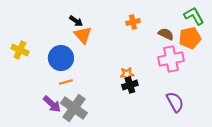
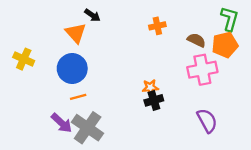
green L-shape: (194, 16) -> (230, 19), turned 45
black arrow: (76, 21) -> (92, 15), moved
orange triangle: (83, 35) -> (76, 33), moved

